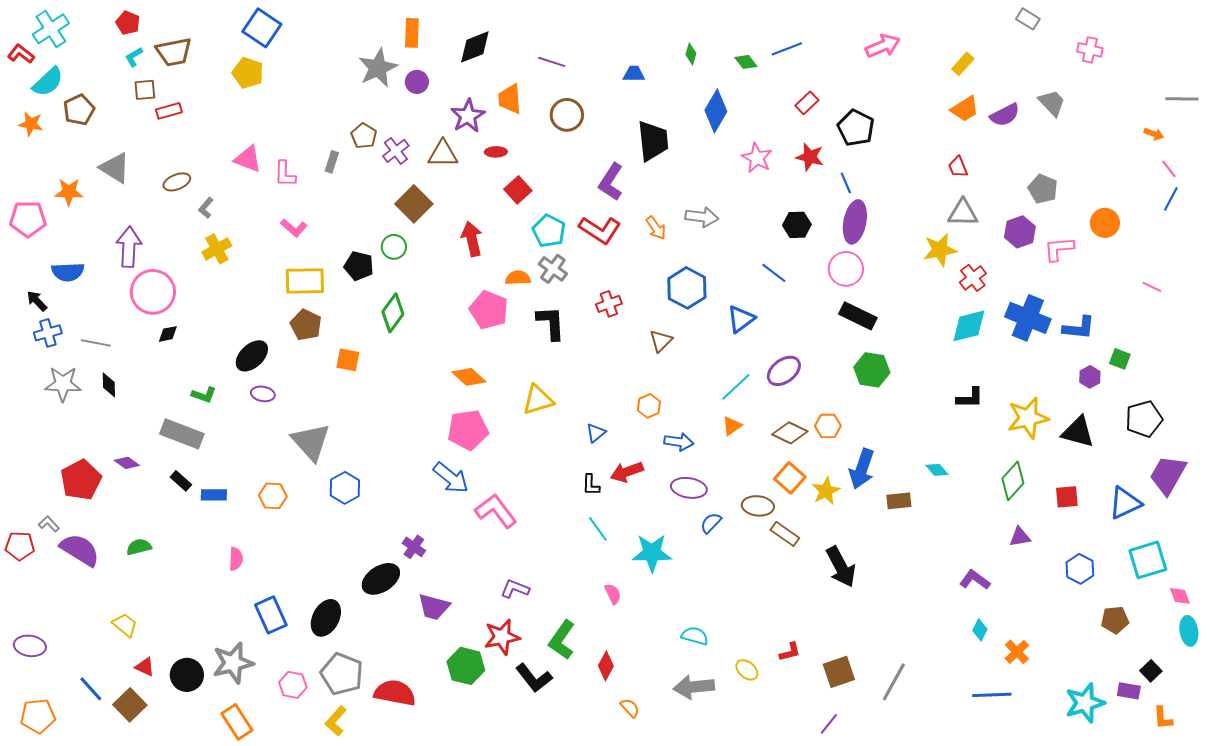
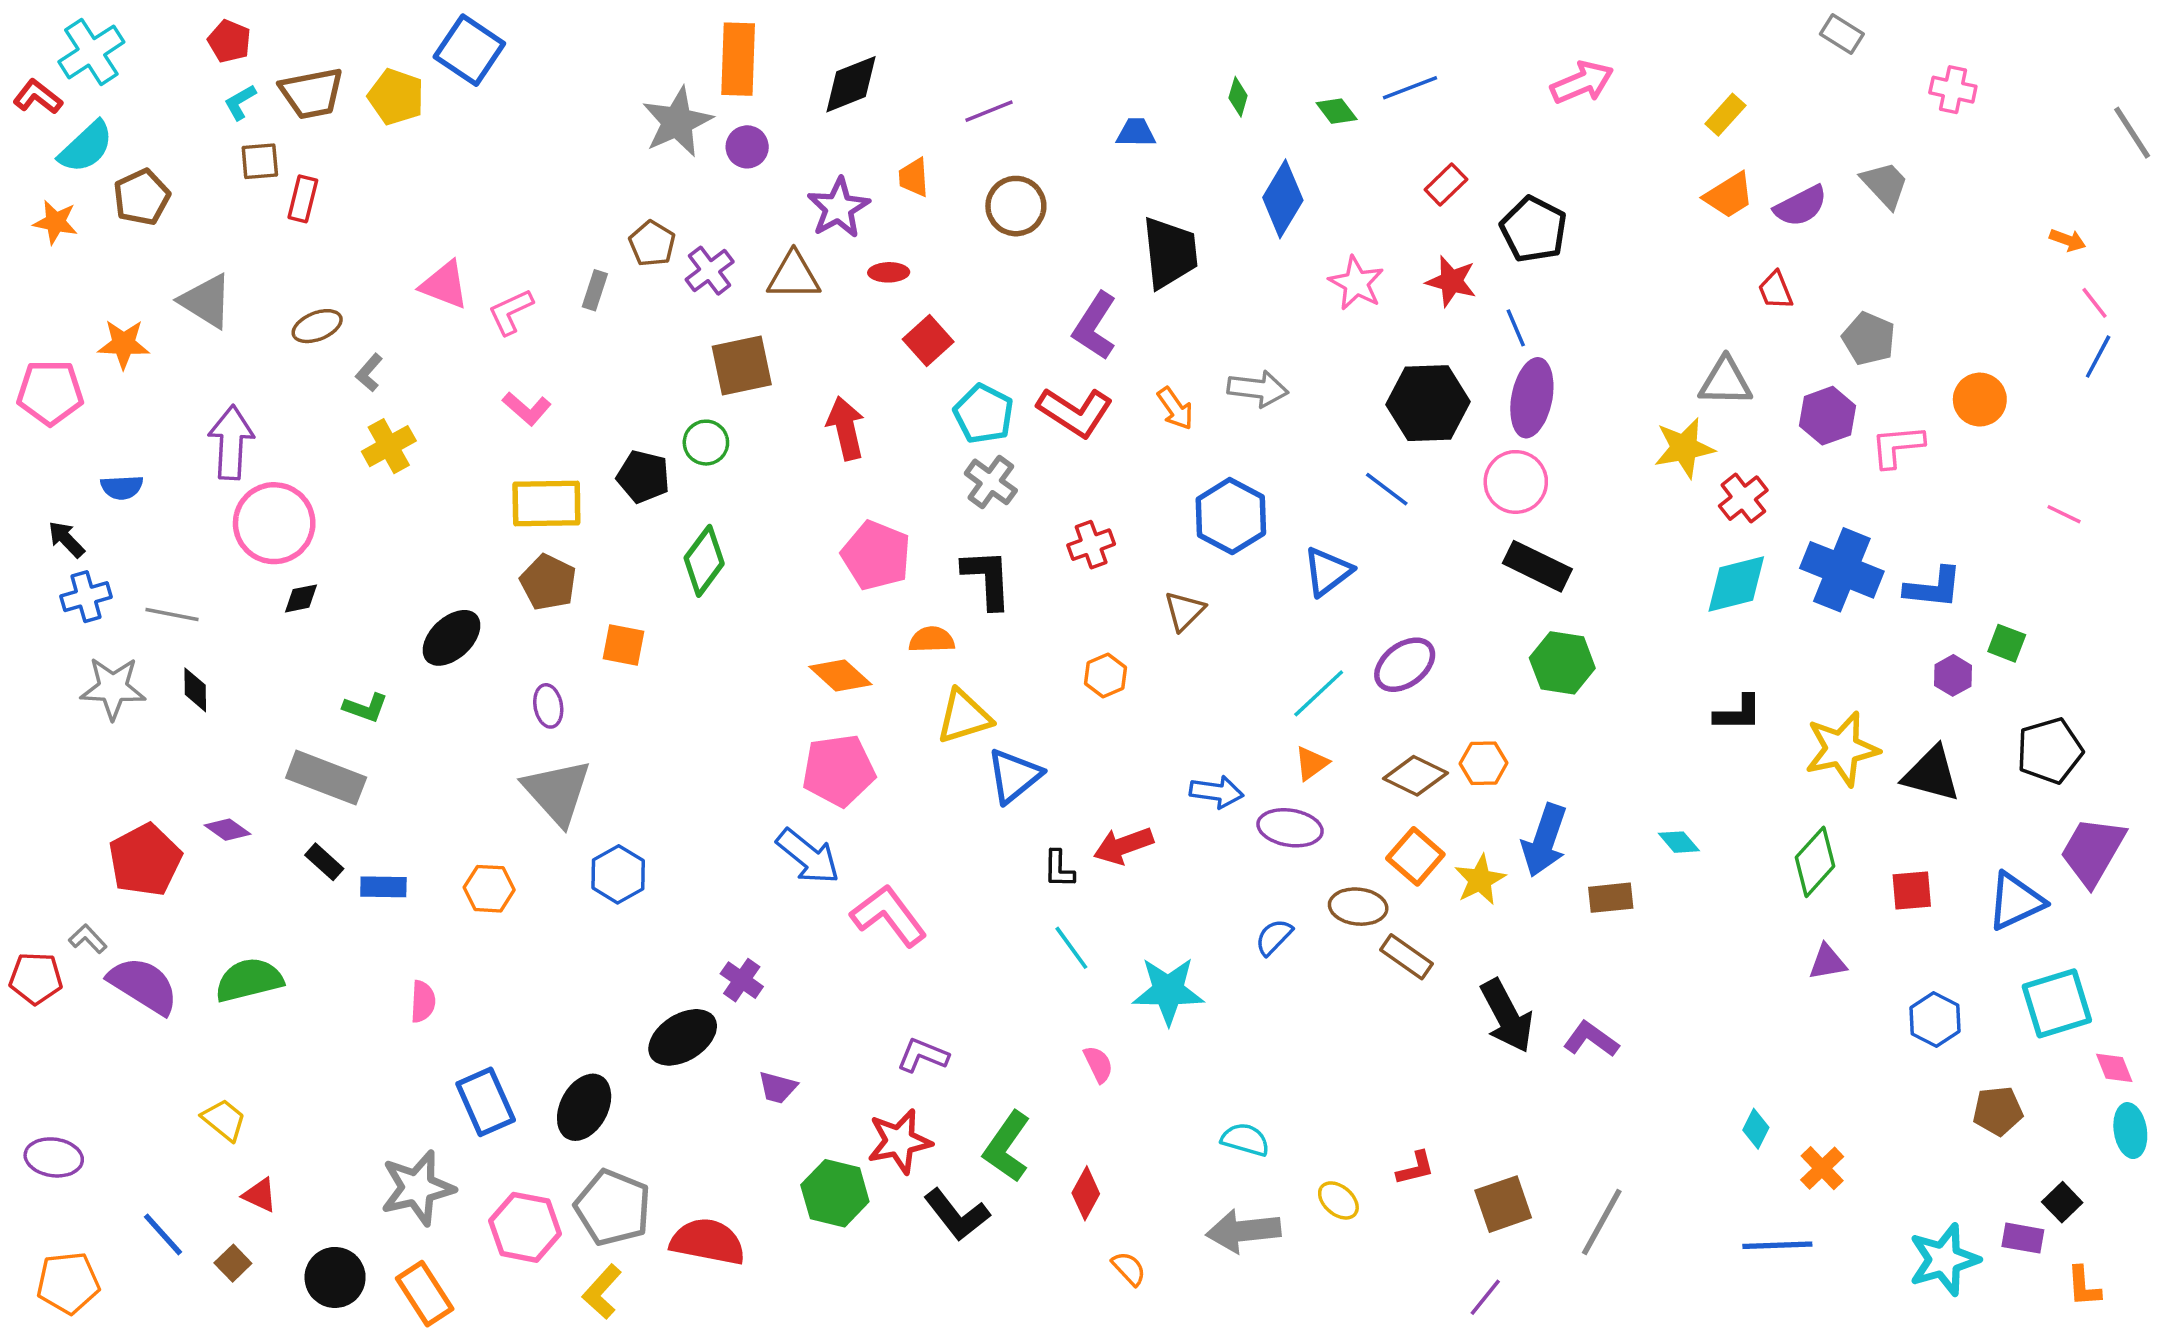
orange rectangle: (412, 33) -> (738, 59), size x1.4
purple line: (552, 62) -> (989, 111), turned -40
yellow pentagon: (248, 73) -> (396, 97), moved
orange trapezoid: (510, 99) -> (914, 177), size x0.7
gray line: (1182, 99) -> (2132, 133), moved, turned 56
red rectangle: (169, 111) -> (303, 199), turned -60
red trapezoid: (958, 167) -> (1776, 290), moved
pink L-shape: (285, 174) -> (511, 312), turned 64
brown square: (414, 204) -> (742, 366), turned 33
black hexagon: (797, 225) -> (1428, 403), size x1.6
blue semicircle: (68, 272) -> (122, 487), size x0.7
orange semicircle: (518, 278) -> (932, 640), moved
purple ellipse: (263, 394) -> (548, 706), moved, turned 70
orange hexagon: (649, 406) -> (1105, 675), moved
blue triangle: (596, 433) -> (1014, 776), moved, size x1.6
purple ellipse: (689, 488) -> (1290, 828), moved
green semicircle: (139, 547) -> (249, 980), size x1.5
purple L-shape: (975, 580) -> (1591, 1039), moved
purple trapezoid: (434, 607) -> (778, 1088), size x0.7
black circle: (187, 675) -> (335, 1277), moved
pink hexagon: (293, 685) -> (525, 1227), size x1.4
brown square: (130, 705) -> (233, 1263), size x0.6

